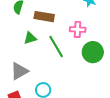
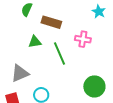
green circle: (93, 52) -> (94, 86), moved

